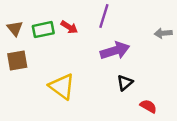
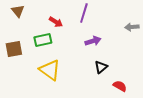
brown triangle: (15, 28) -> (18, 11), moved
green rectangle: (43, 30) -> (43, 40), moved
purple arrow: (115, 51) -> (93, 41), size x0.7

